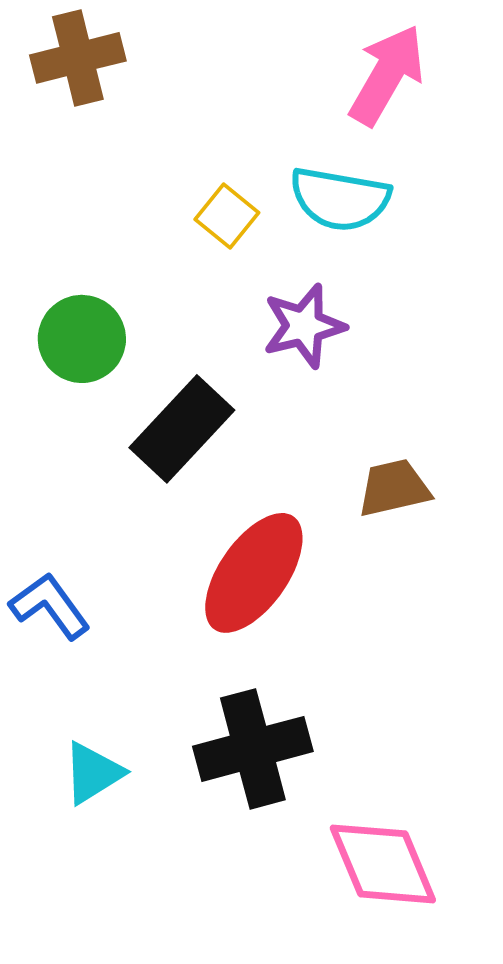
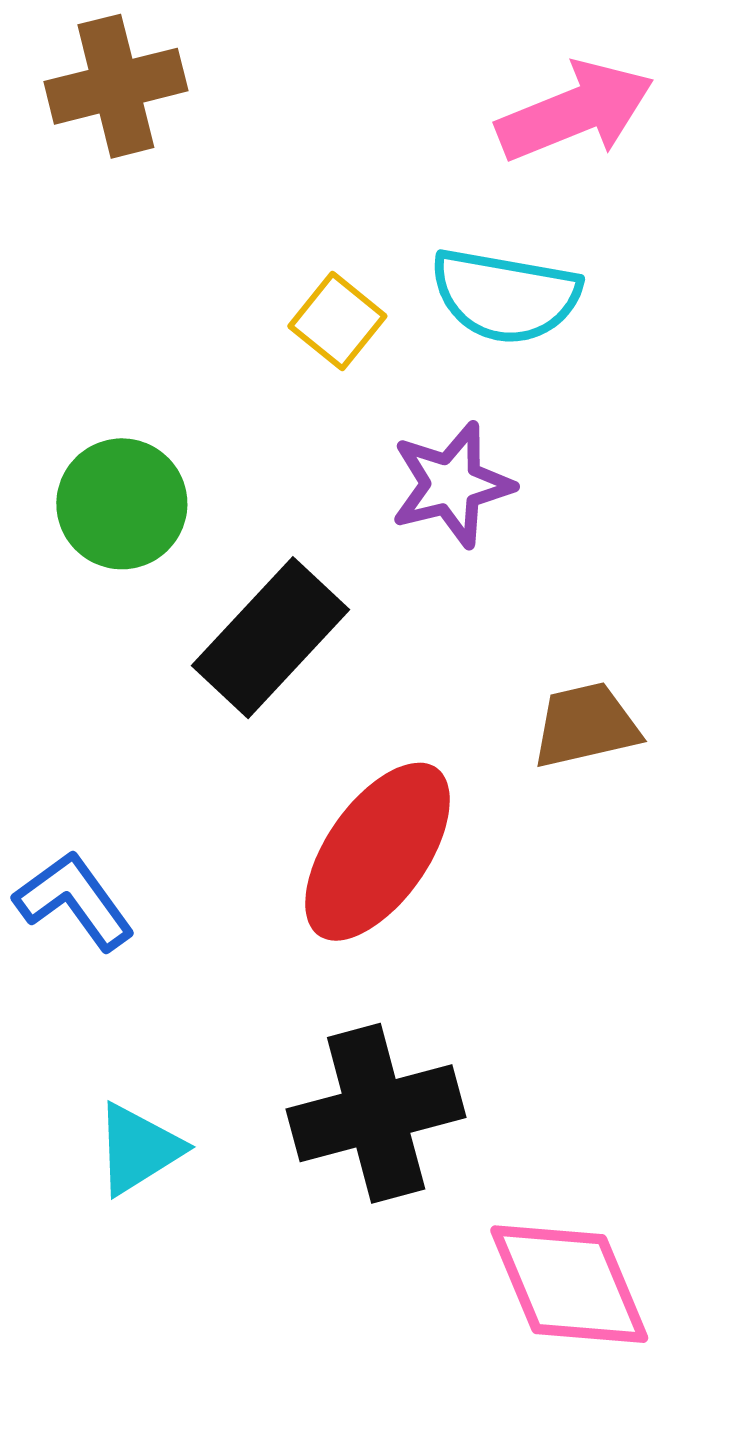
pink arrow: (387, 75) -> (575, 111), turned 38

